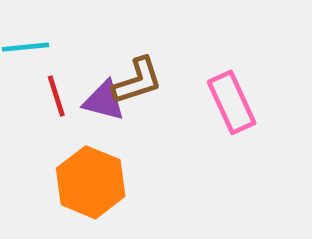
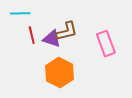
orange hexagon: (91, 182) -> (59, 73), moved

